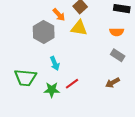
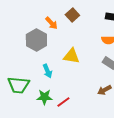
yellow triangle: (79, 28) -> (71, 56), moved
red line: (72, 84) -> (63, 102), moved

